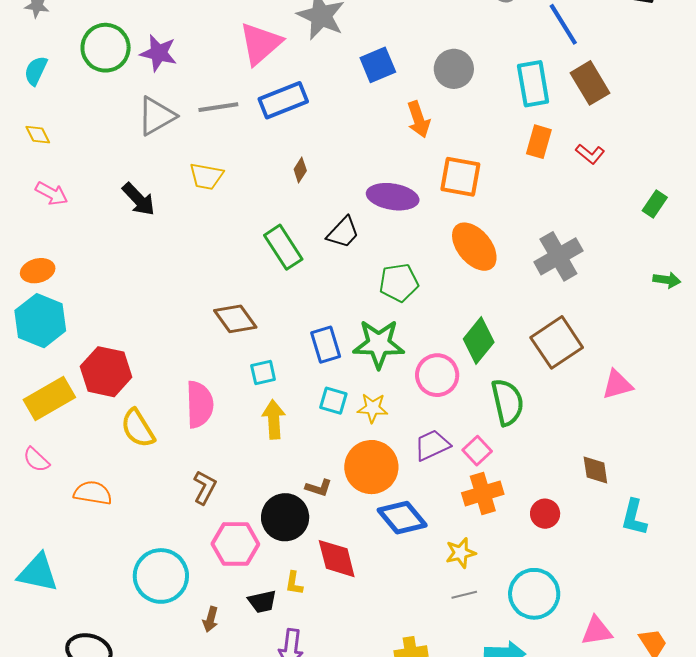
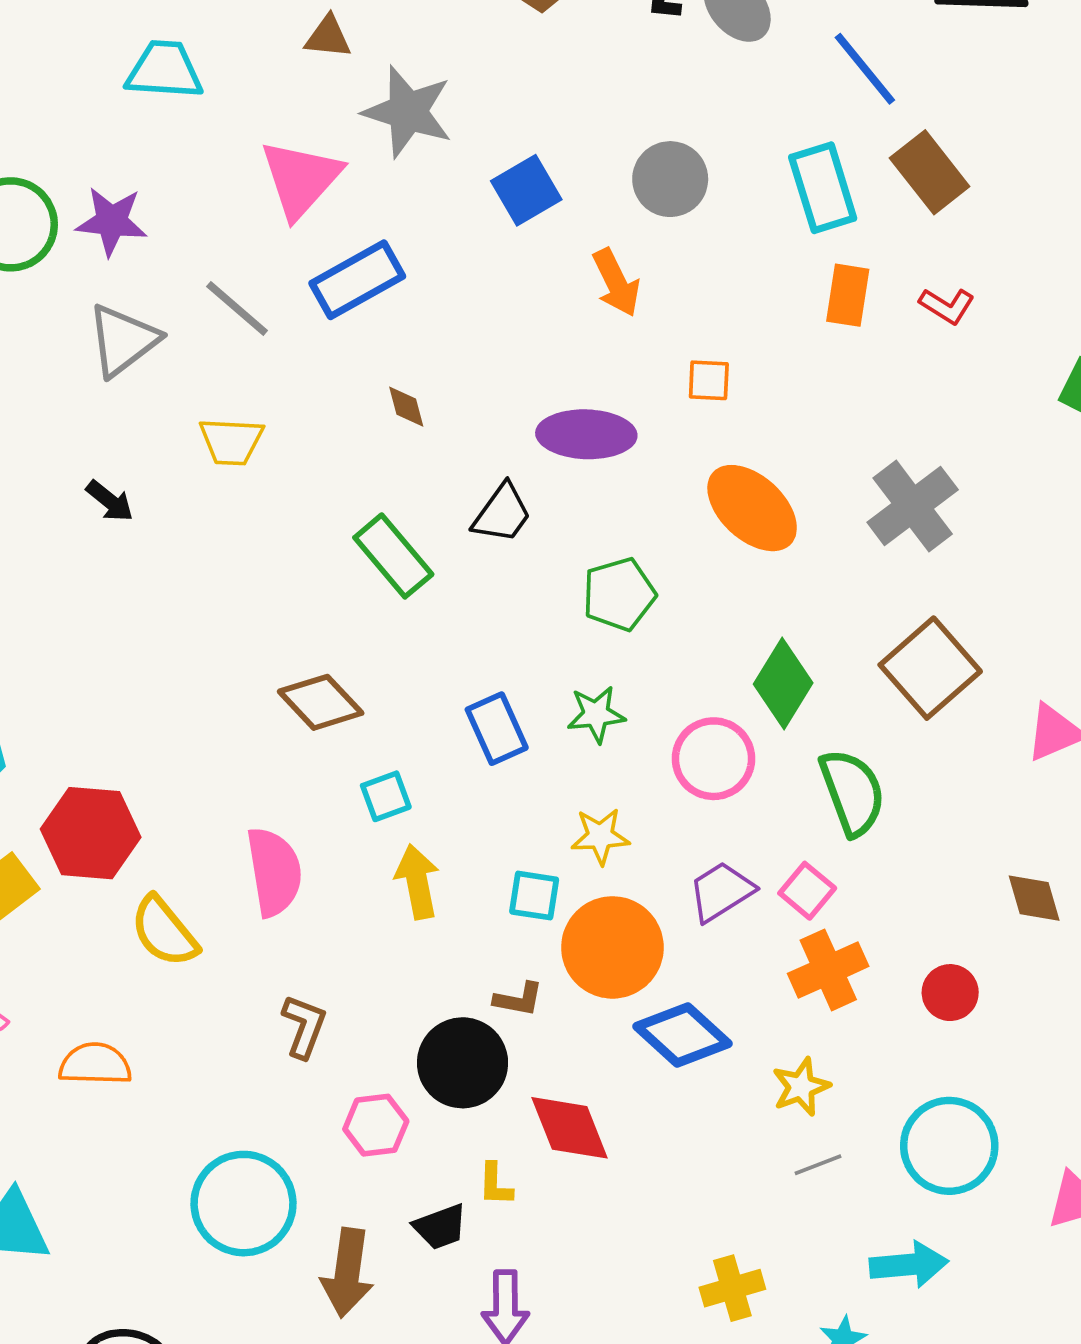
gray line: (218, 107) -> (237, 309), turned 57
brown diamond: (300, 170) -> (406, 407), turned -40
orange square: (460, 177) -> (709, 380), size x0.6
black arrow: (139, 199) -> (110, 501), size x0.7
green star: (379, 344) -> (596, 714), size x0.6
cyan square: (333, 401) -> (534, 896), moved
pink hexagon: (235, 544) -> (376, 1125), size x0.7
brown arrow: (210, 619) -> (347, 1273), size x1.8

